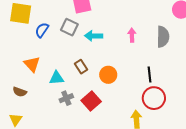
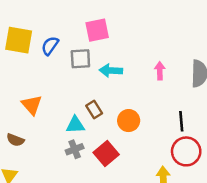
gray square: (69, 27) -> (80, 59), turned -30
blue semicircle: (42, 30) -> (50, 46), moved
cyan triangle: (57, 78) -> (75, 125), moved

